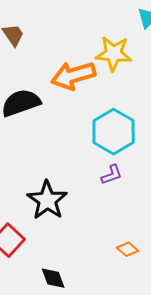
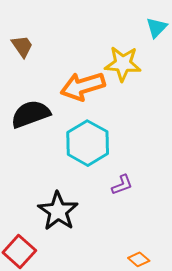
cyan hexagon: (114, 132) -> (88, 143), moved

